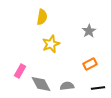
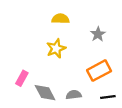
yellow semicircle: (42, 17) -> (60, 19), moved, turned -98
orange rectangle: (90, 64) -> (99, 71), size x1.5

